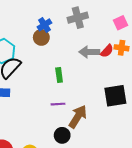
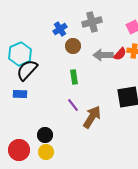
brown circle: (41, 37) -> (73, 46), moved
purple line: (58, 104) -> (73, 105), turned 56
black circle: (62, 135) -> (45, 135), moved

